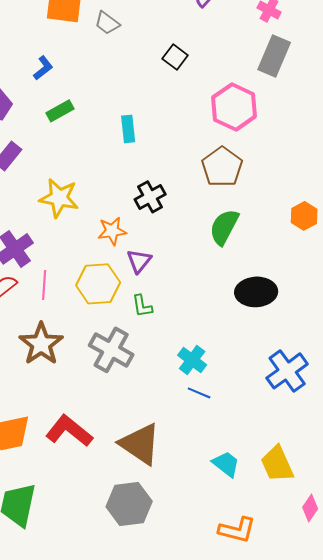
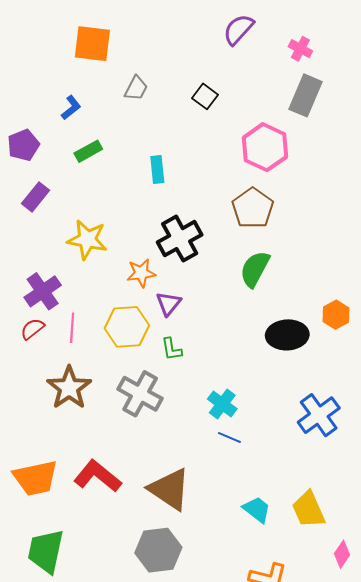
gray trapezoid: (107, 23) -> (136, 88), moved, turned -100
black cross: (150, 197) -> (180, 239), size x1.4
orange hexagon: (304, 216) -> (336, 315), moved

